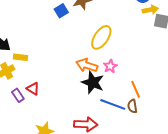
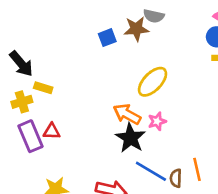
red triangle: (33, 89) -> (52, 131), turned -40
orange line: (136, 89) -> (197, 169), moved
purple rectangle: (18, 95) -> (31, 136), size x1.6

